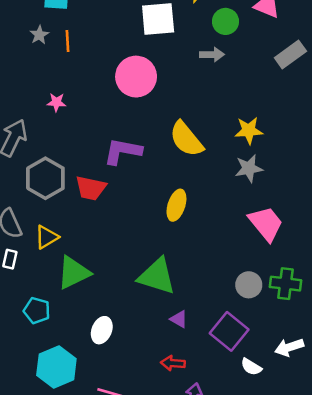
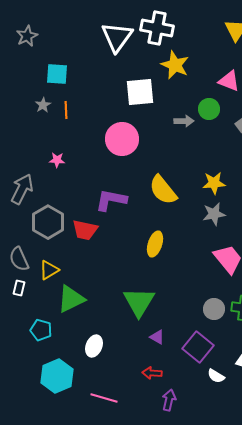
green circle: (225, 21) -> (209, 109), moved
green triangle: (157, 276) -> (139, 302), turned 44

